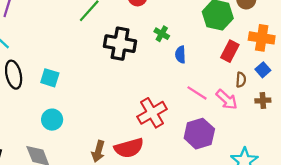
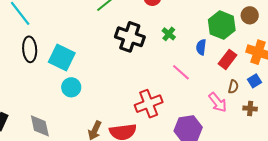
blue semicircle: (180, 55) -> (201, 47), moved
cyan square: (50, 78) -> (62, 57), size x1.5
pink line: (197, 93) -> (181, 72), moved
cyan circle: (52, 120) -> (71, 87), moved

